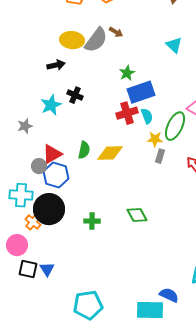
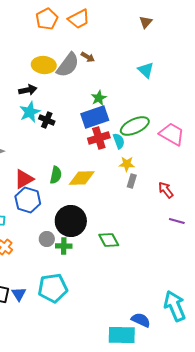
blue rectangle: (141, 92) -> (95, 117), moved
cyan star: (51, 105) -> (30, 112), moved
green ellipse: (175, 126) -> (135, 126), moved, turned 40
gray circle: (39, 166) -> (47, 239), moved
black circle: (49, 209) -> (71, 221), moved
cyan pentagon: (88, 305) -> (53, 288), moved

